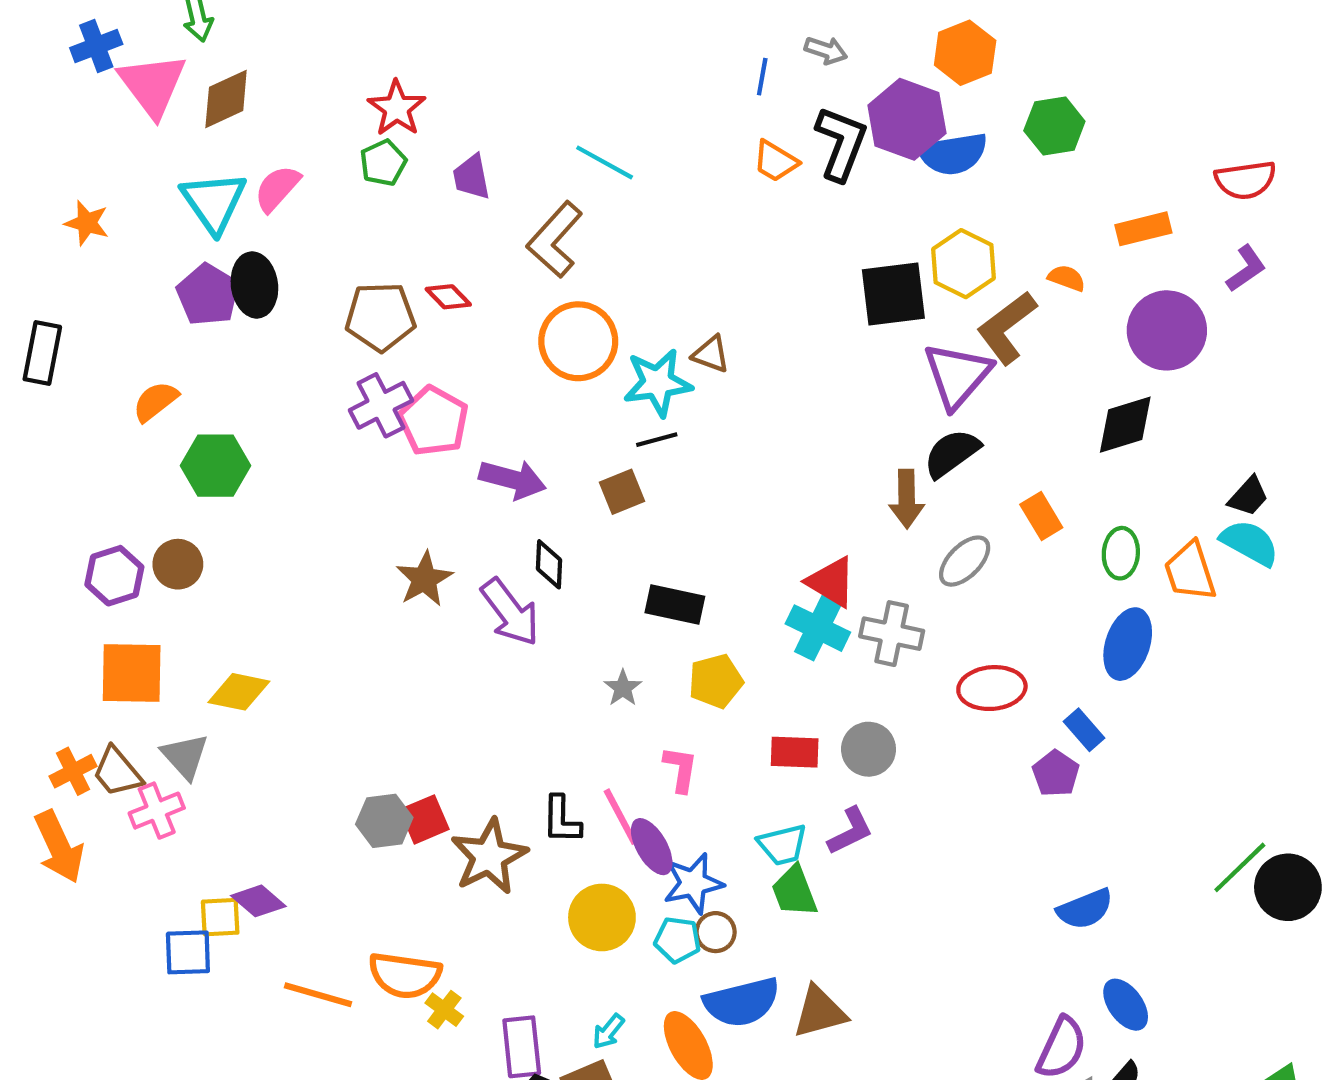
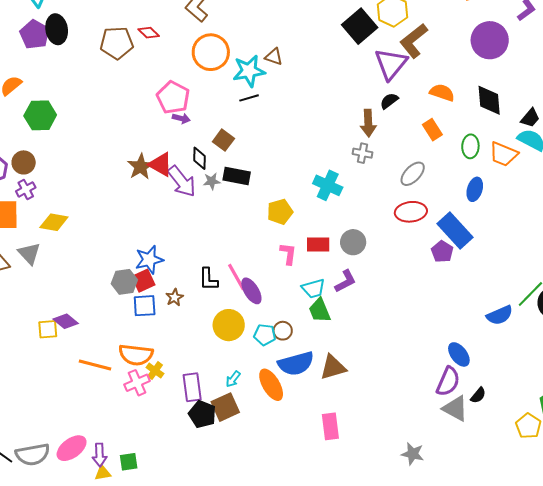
orange semicircle: (1067, 278) -> (442, 93), moved, size x1.4
black square: (893, 294) -> (360, 26), turned -32
purple cross: (381, 405) -> (26, 189), moved, size x0.7
pink pentagon: (433, 421) -> (173, 97), moved
black diamond: (1125, 425) -> (489, 100), moved, turned -76
black semicircle: (952, 453) -> (389, 101), size x0.7
purple arrow: (513, 479) -> (181, 118), size x0.6
brown square: (622, 492) -> (223, 140), moved, turned -30
gray ellipse: (965, 561) -> (413, 174), moved
orange trapezoid: (1190, 571) -> (503, 154), turned -48
red triangle: (831, 582) -> (161, 165), moved
black rectangle: (675, 604) -> (237, 176), moved
gray cross: (892, 634) -> (362, 153), moved, size x0.7
blue ellipse: (1128, 644) -> (475, 189), size x0.7
gray star: (623, 688) -> (212, 181), moved, turned 30
blue rectangle: (1084, 730) -> (455, 230), size x1.8
pink L-shape: (680, 769) -> (288, 254), moved
pink cross: (157, 811) -> (137, 383), moved
brown star: (489, 856) -> (174, 297), size x0.5
blue star: (693, 883) -> (149, 260), moved
blue semicircle: (1085, 909) -> (500, 315), moved
blue square: (188, 952) -> (145, 306), moved
blue ellipse: (1126, 1005) -> (459, 354), moved

